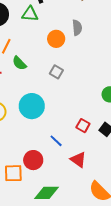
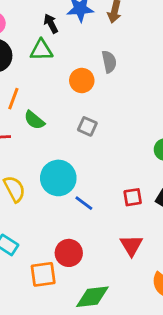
red square: (83, 126) -> (133, 197), turned -32
blue line: (56, 141) -> (84, 203), moved
red triangle: (78, 160) -> (131, 245), turned 30

